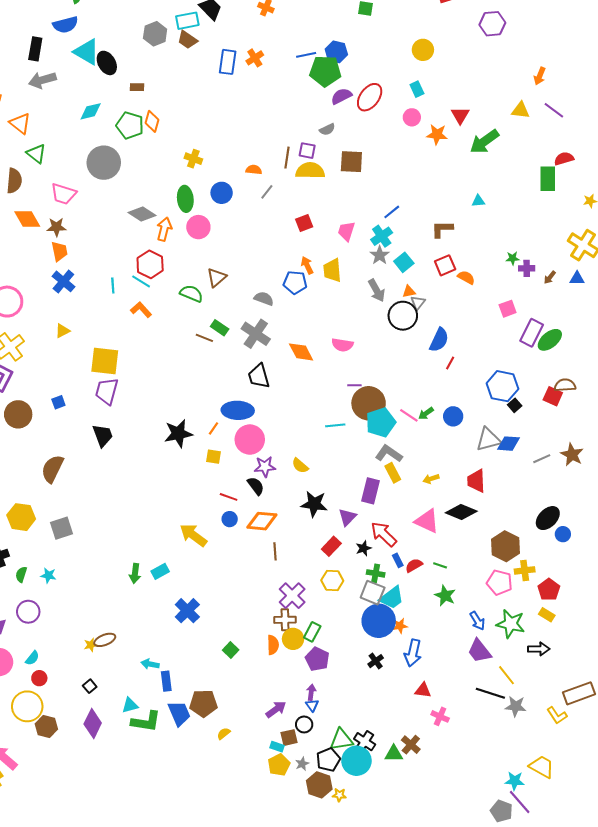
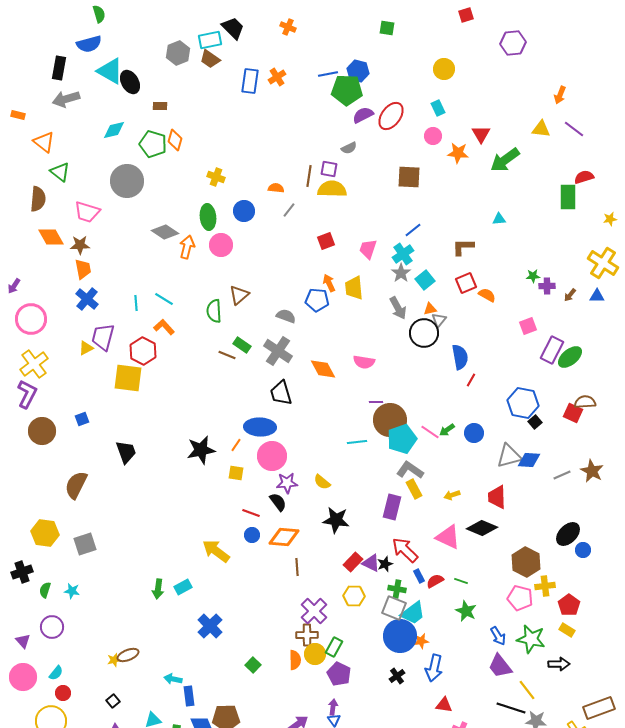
brown square: (351, 162) -> (409, 177), moved
red hexagon: (150, 264) -> (143, 351), moved
green semicircle: (191, 294) -> (214, 311), turned -115
blue semicircle: (439, 340) -> (460, 357), turned -35
purple trapezoid: (107, 391) -> (103, 337), moved
purple triangle: (347, 517) -> (371, 563), moved, turned -48

